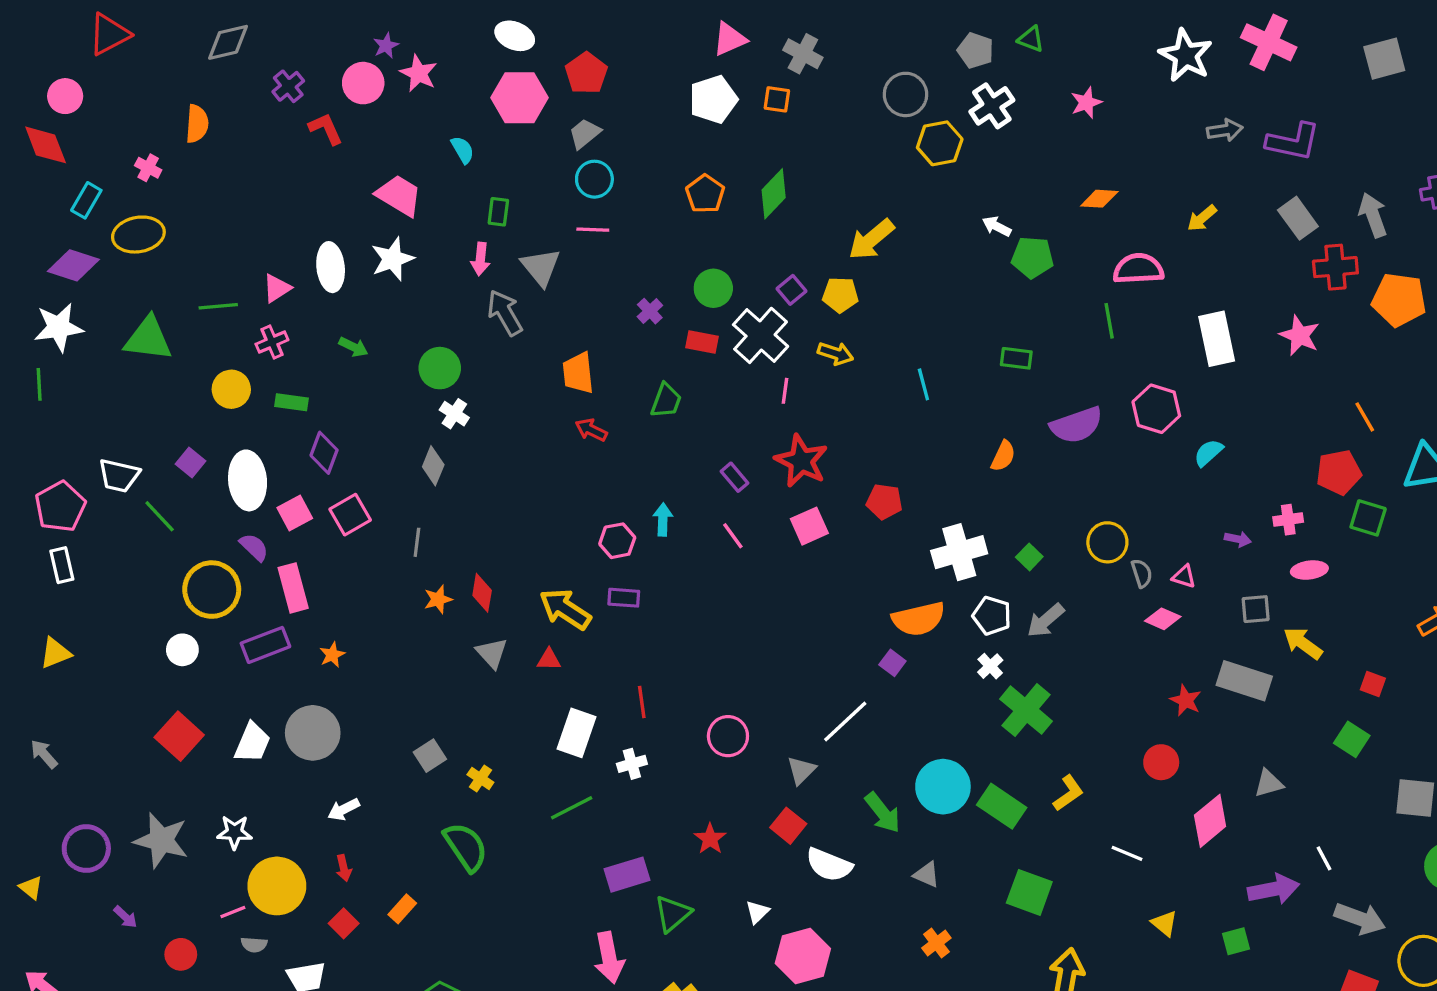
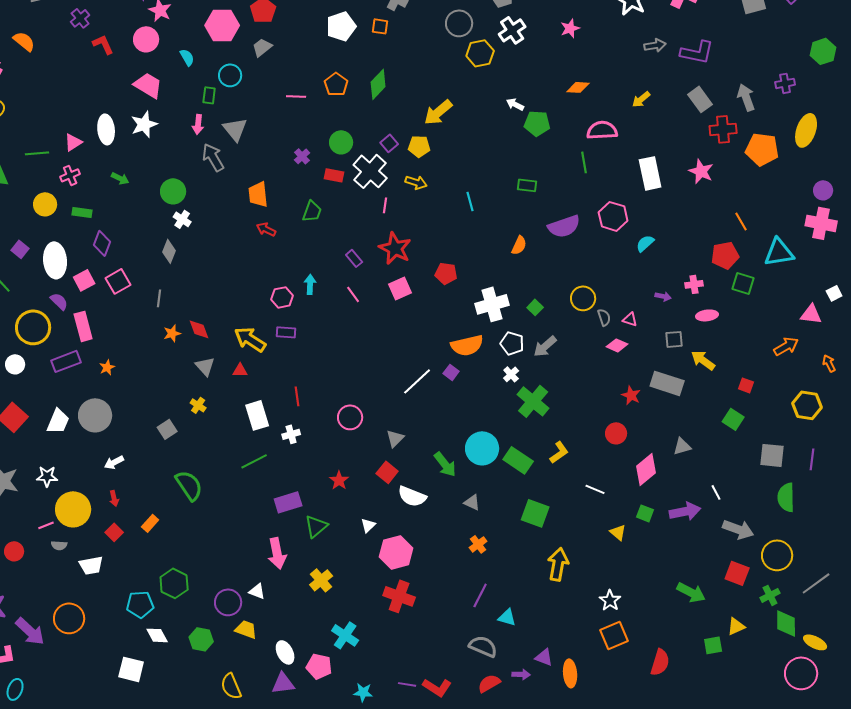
pink circle: (363, 83) -> (146, 39), moved
orange semicircle: (197, 124) -> (24, 41), turned -55
cyan circle: (594, 179) -> (230, 75), moved
pink line: (593, 230) -> (296, 96), moved
red diamond: (482, 593) -> (199, 329), turned -30
white line: (845, 721) -> (417, 381), moved
white rectangle: (577, 733) -> (257, 415), turned -36
yellow cross: (480, 778) -> (198, 405), moved
green square: (1236, 941) -> (645, 513), moved, turned 36

